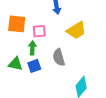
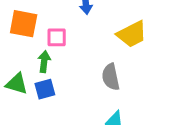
yellow trapezoid: (76, 30) -> (132, 34), moved
gray semicircle: (59, 57) -> (111, 77), moved

